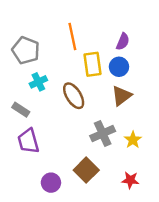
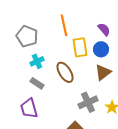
purple semicircle: (123, 42) -> (104, 29), turned -64
gray rectangle: (21, 110) -> (37, 83), moved

